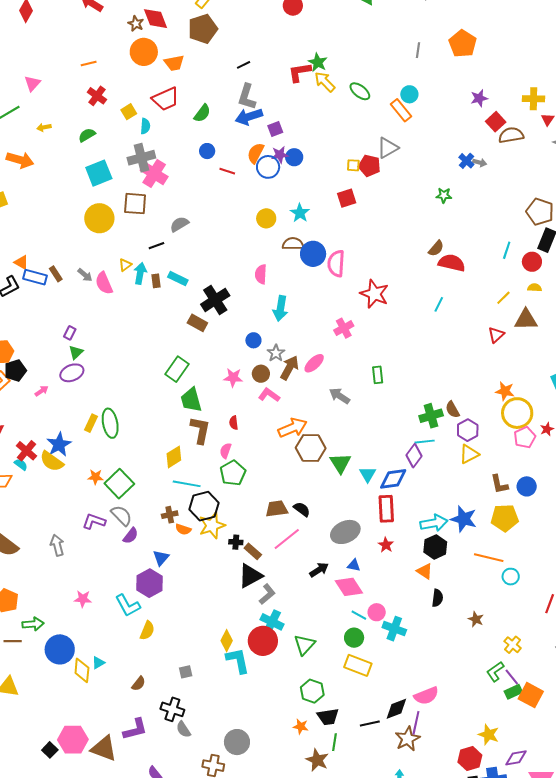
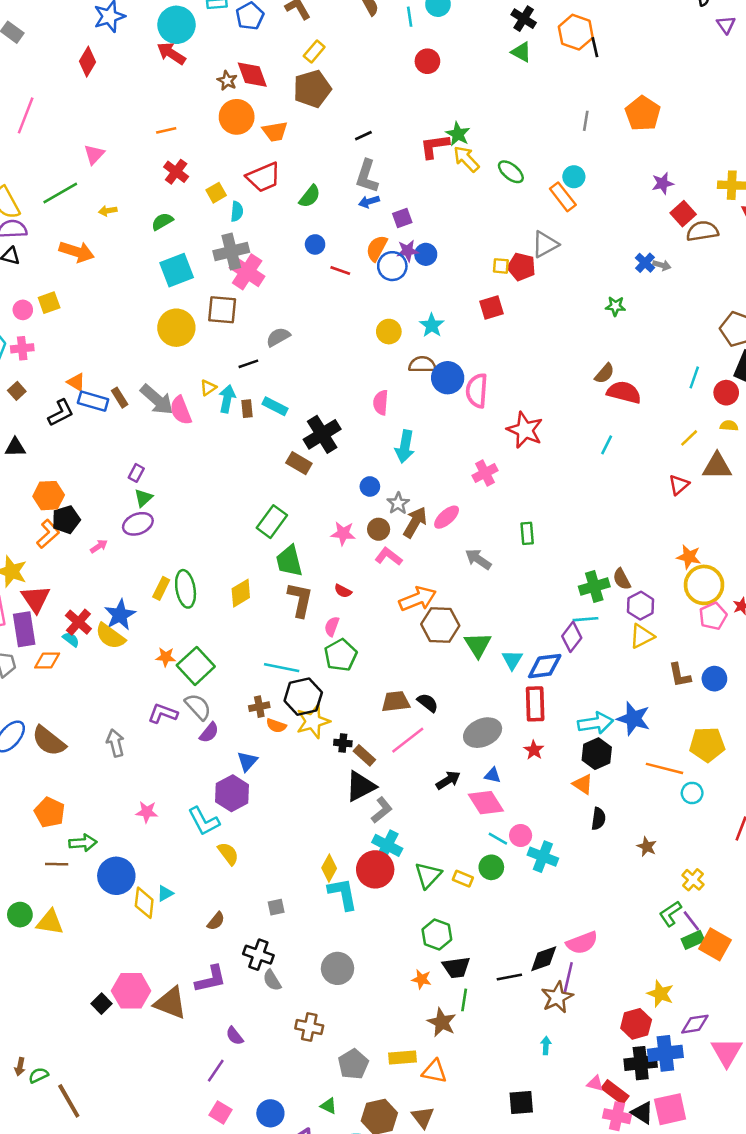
blue arrow: (249, 117) -> (369, 202), size x0.6
gray arrow: (85, 275) -> (157, 400), size x1.8
red semicircle: (234, 423) -> (343, 591), turned -56
yellow diamond: (174, 457) -> (241, 593), moved
yellow pentagon: (505, 518) -> (707, 744), moved
yellow semicircle: (147, 631) -> (228, 854), turned -60
yellow rectangle: (358, 665) -> (463, 879), moved, size x0.6
gray circle: (237, 742) -> (338, 968), moved

